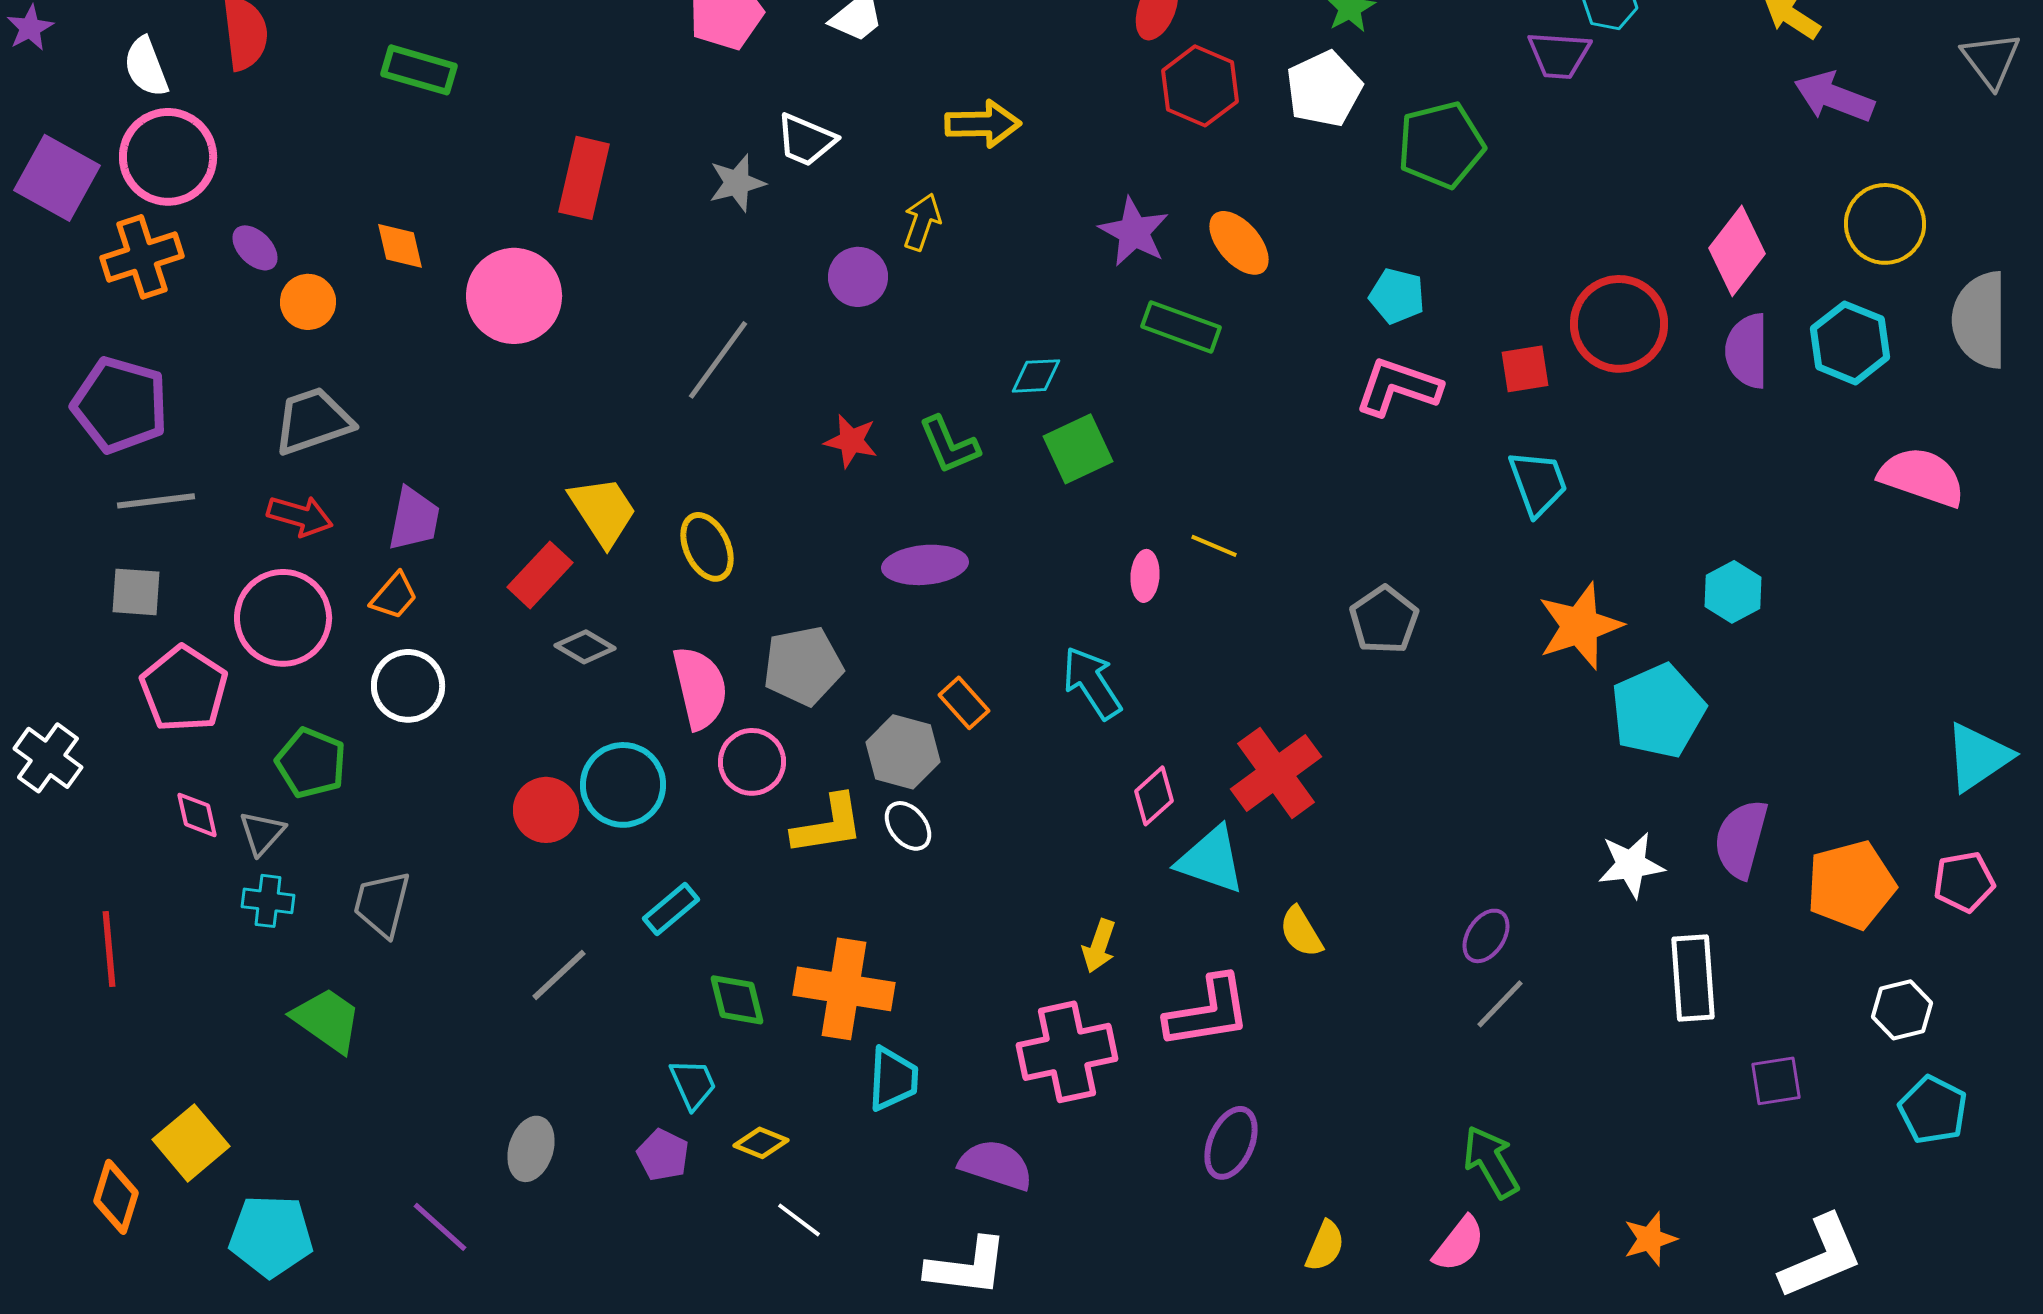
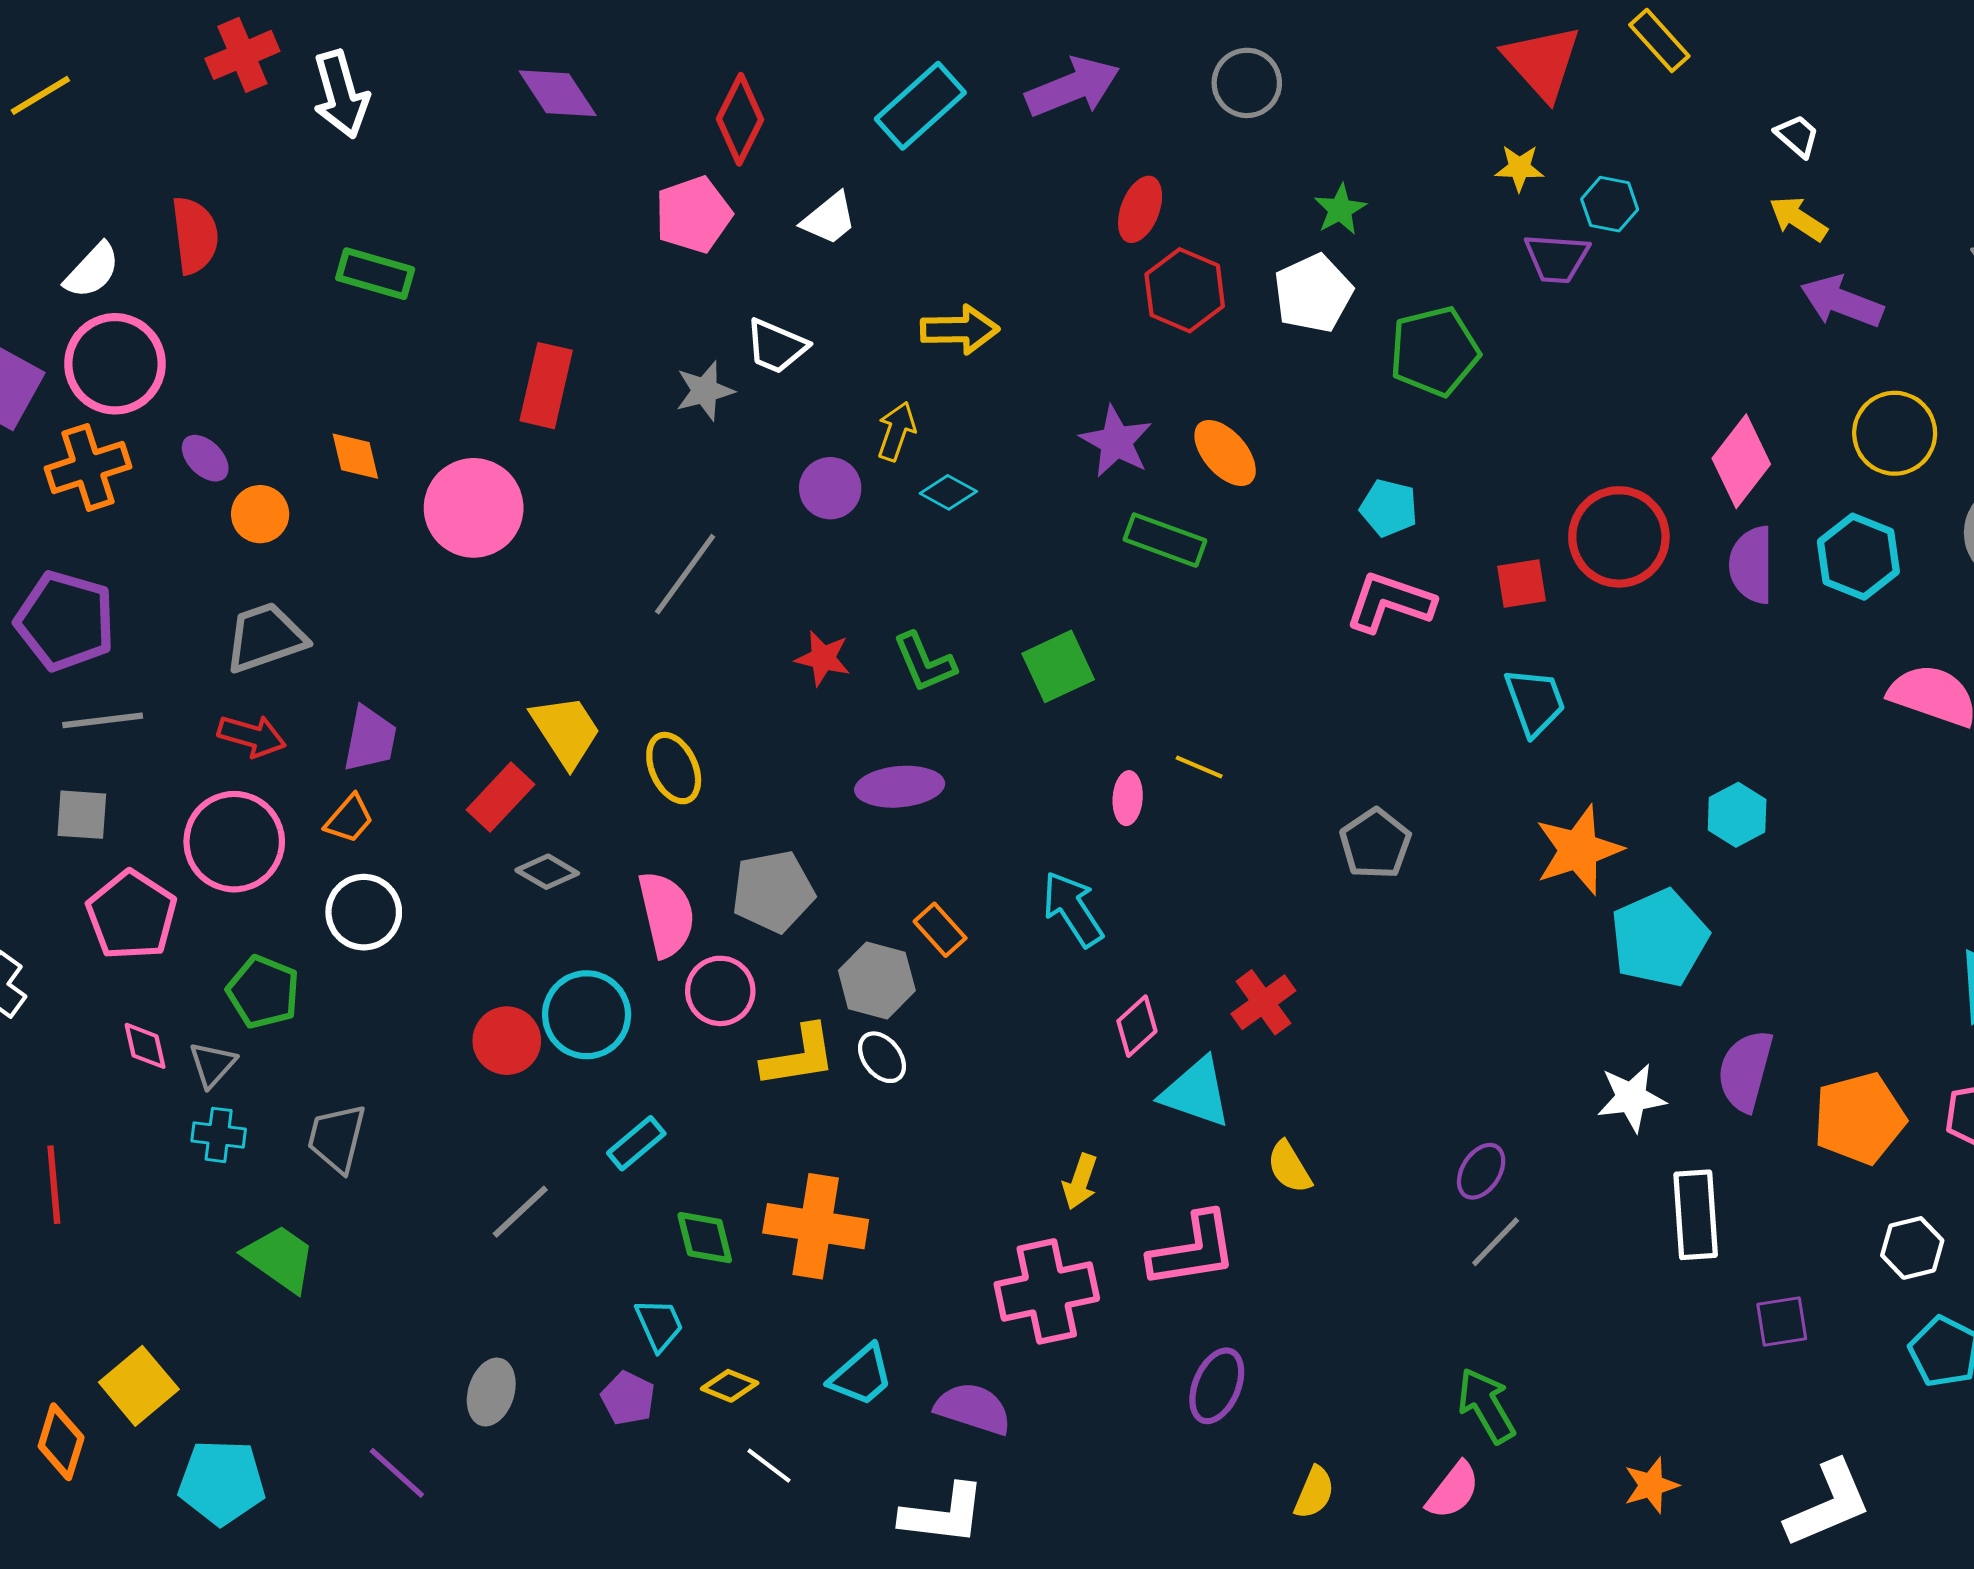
white semicircle: (146, 67) -> (92, 271), turned -116
cyan diamond: (1036, 376) -> (948, 492), moved, turned 32
red cross: (1276, 773) -> (1263, 1002), size x0.7
cyan trapezoid: (893, 1079) -> (861, 1375), moved, turned 46

